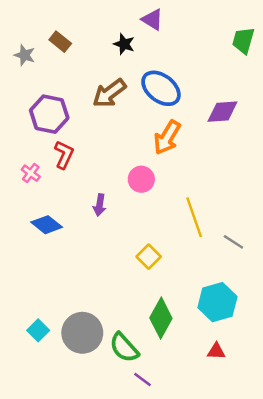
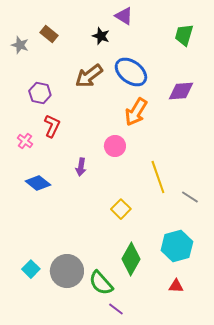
green trapezoid: (243, 40) -> (184, 35), moved
purple hexagon: (49, 114) -> (40, 93), size x0.7

